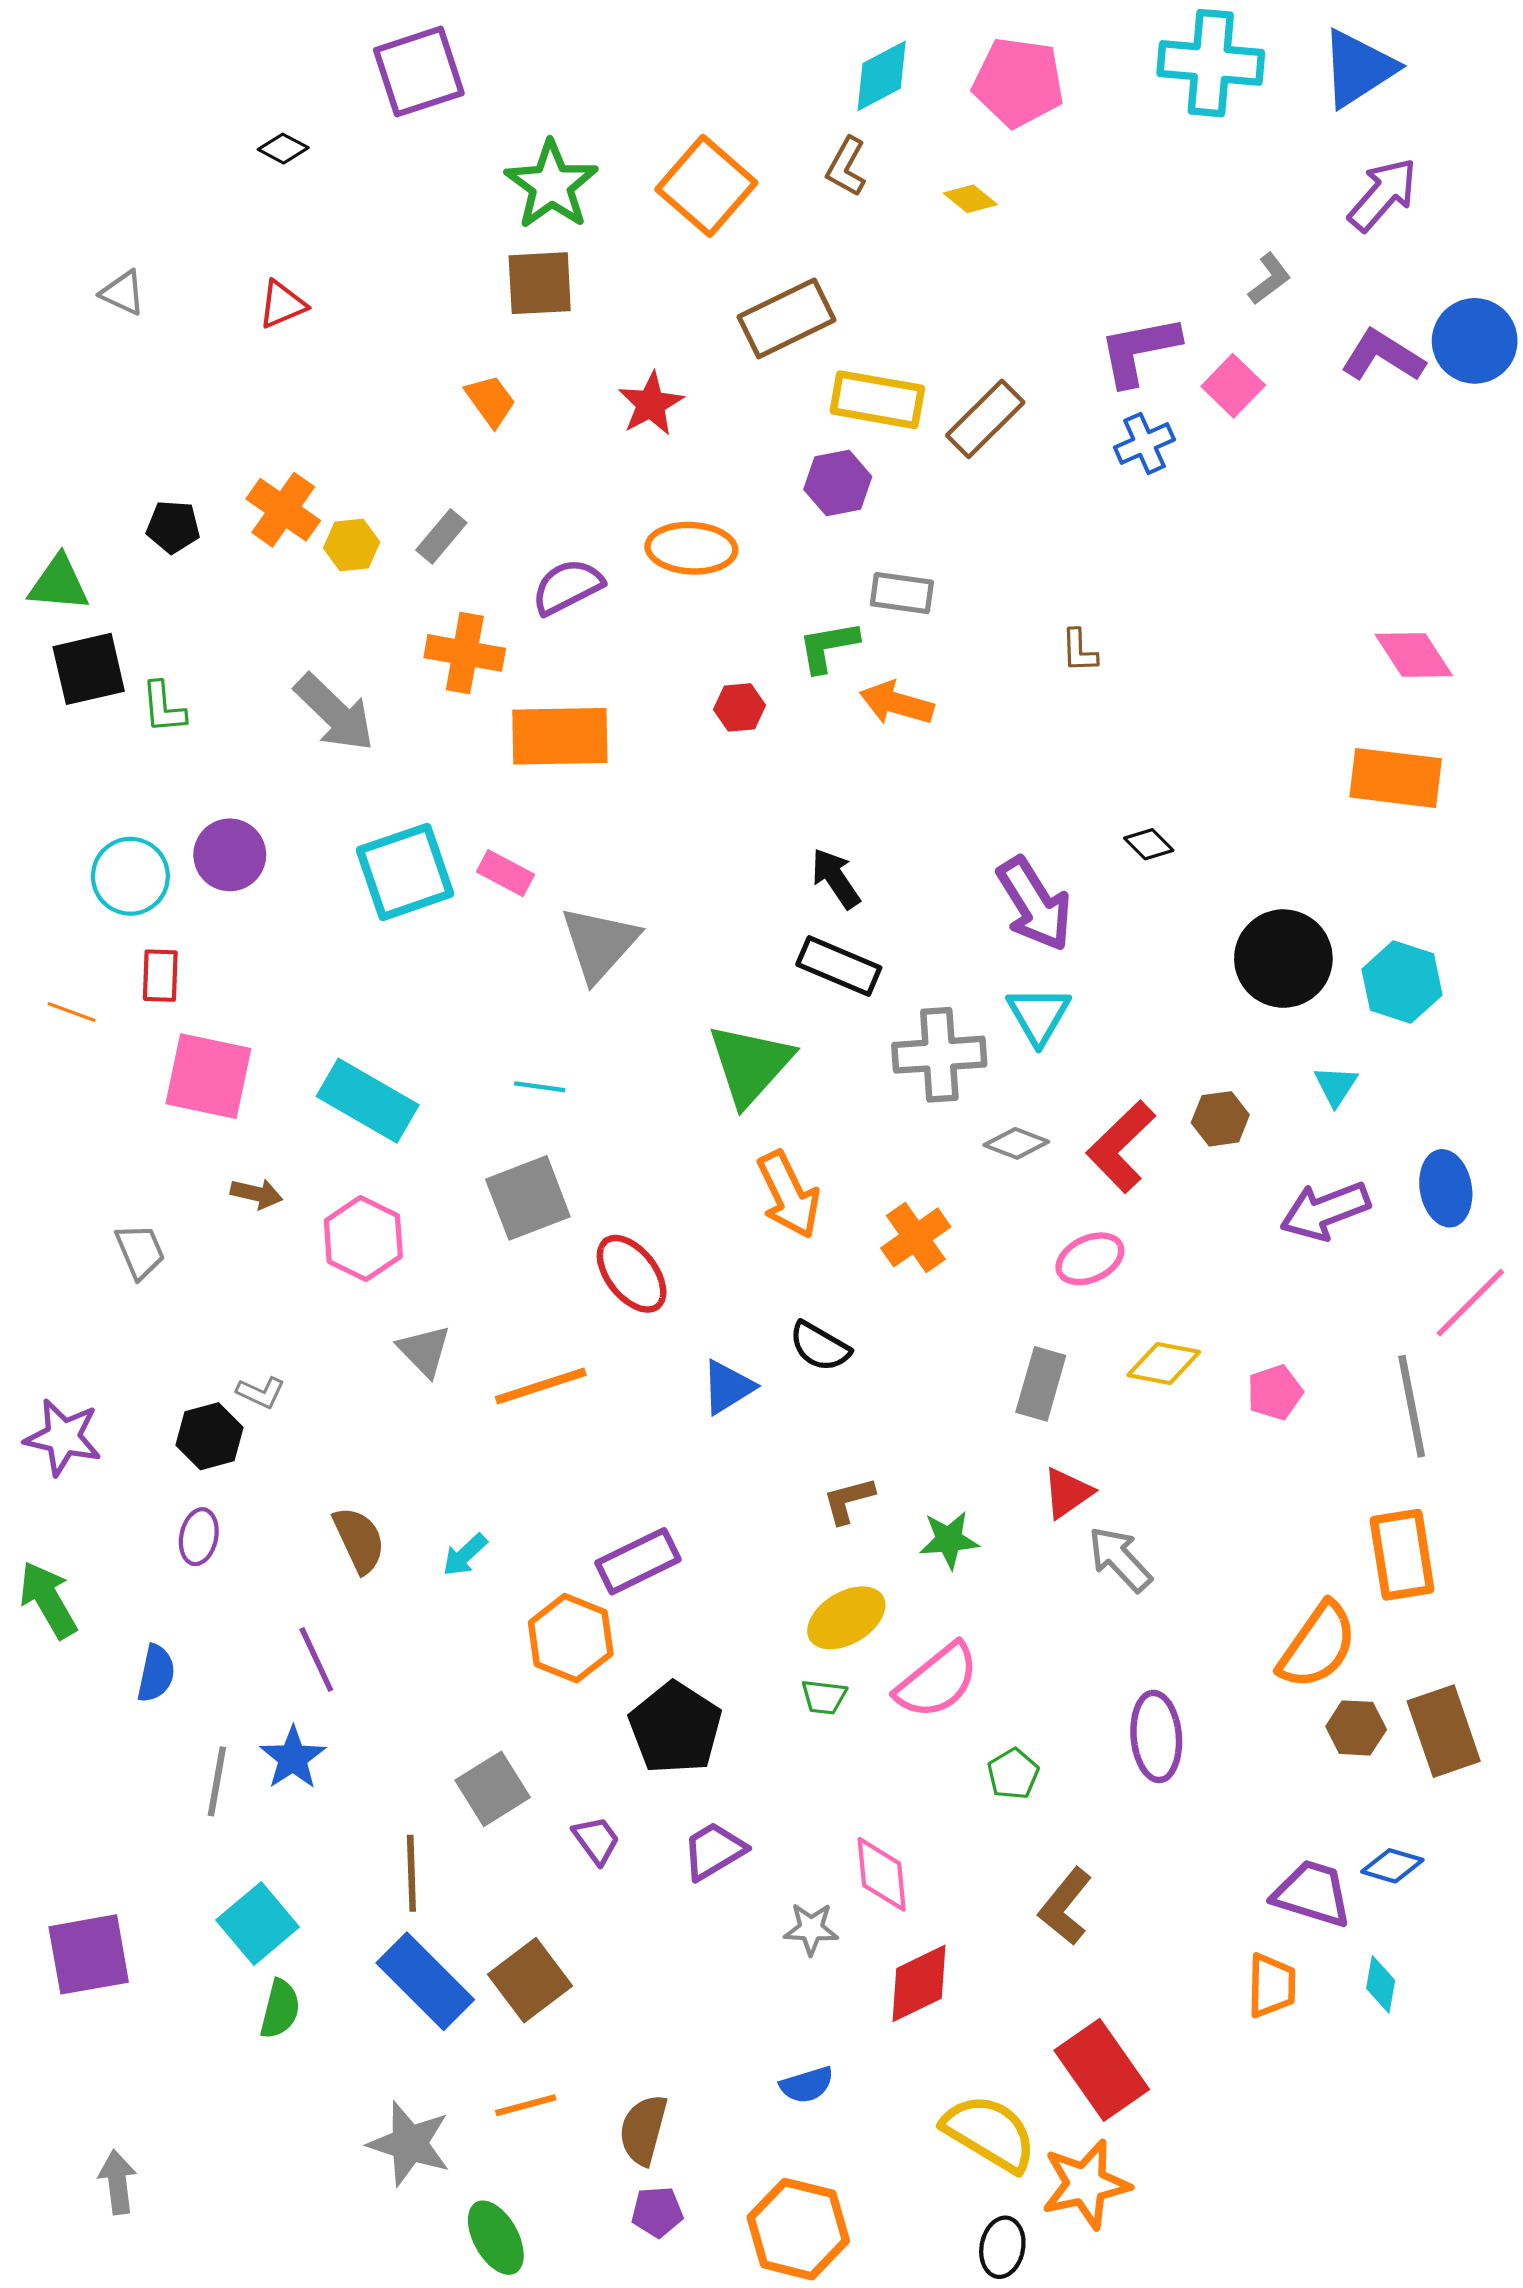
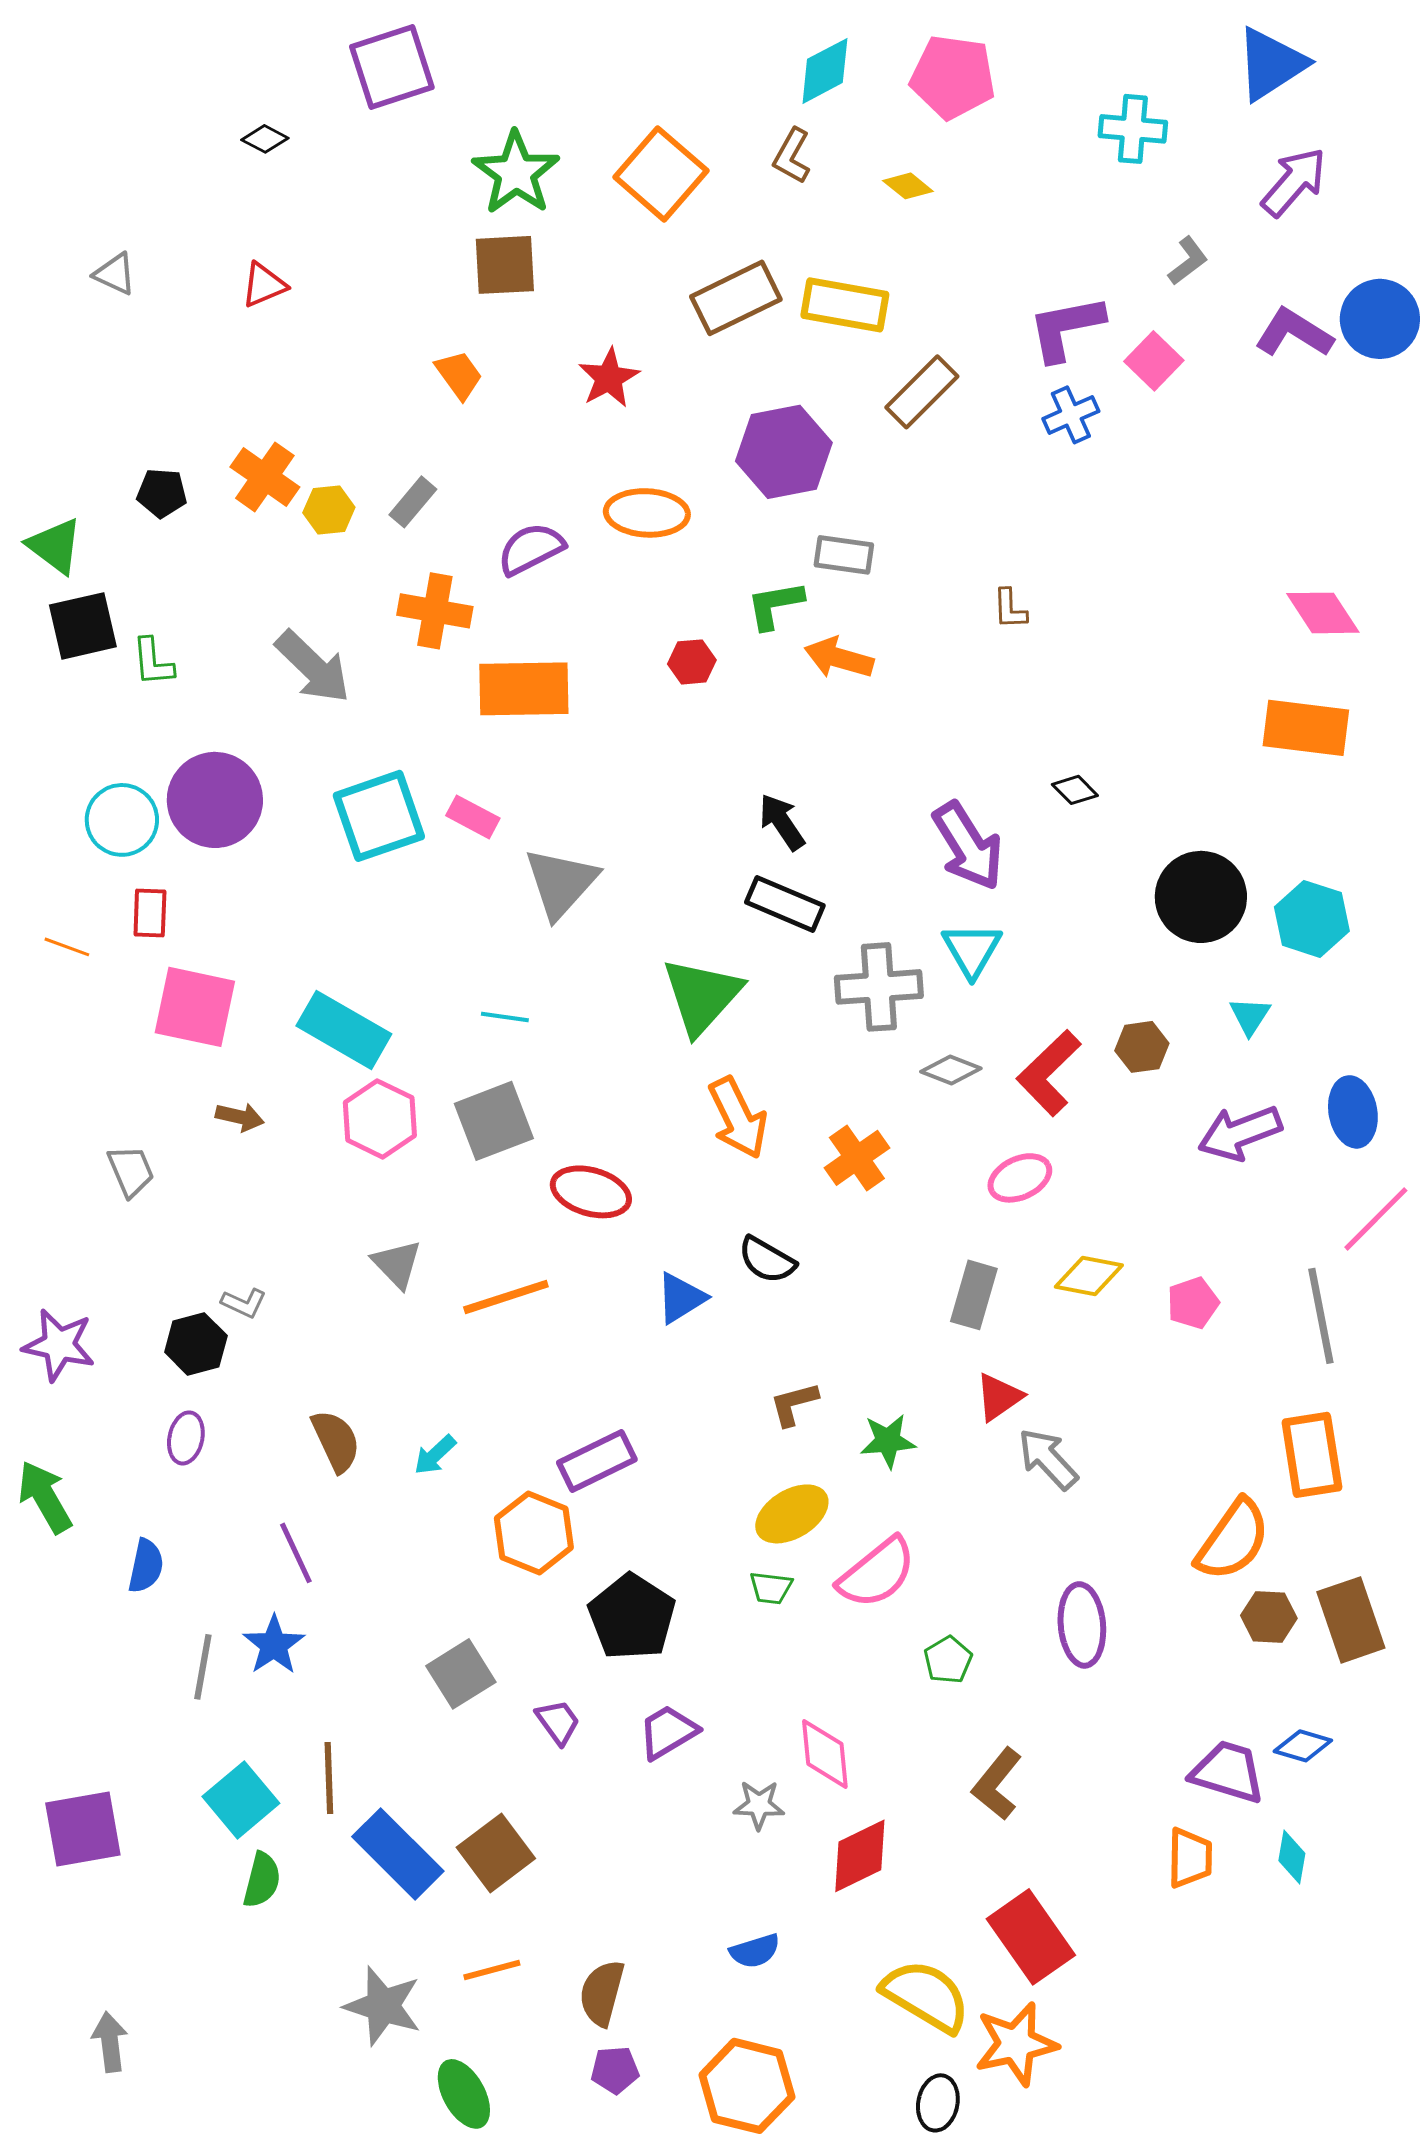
cyan cross: (1211, 63) -> (1133, 129), moved, size x0.7
yellow rectangle: (877, 400) -> (845, 305), moved
purple hexagon: (838, 483) -> (784, 452), size x1.5
green triangle: (59, 583) -> (55, 546), turned 32
purple circle: (230, 855) -> (215, 800), size x1.4
pink hexagon: (363, 1239) -> (380, 1119), moved
red ellipse: (632, 1274) -> (591, 1192), turned -36
brown line: (411, 1873) -> (329, 1778), moved

